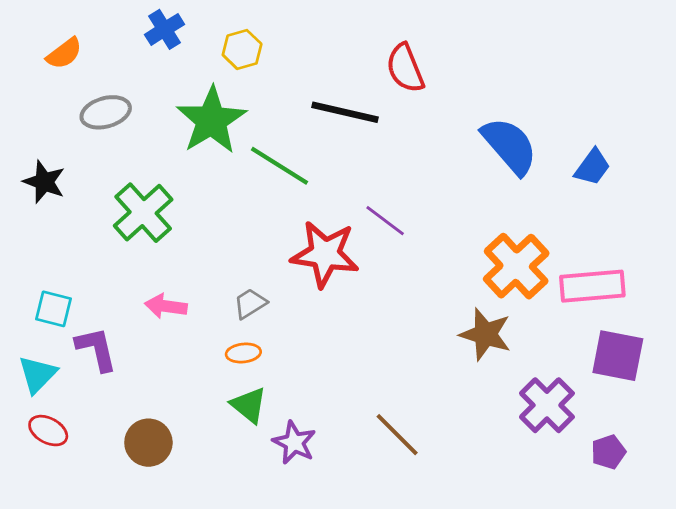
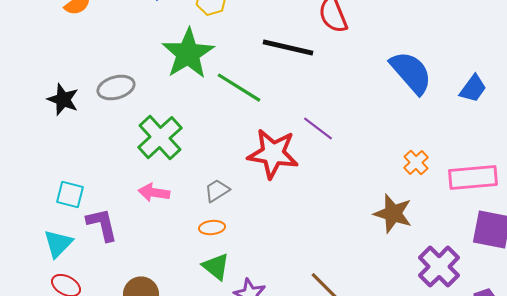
gray ellipse: (106, 112) -> (116, 88), moved
green cross: (143, 213) -> (160, 138), moved
orange cross: (516, 266) -> (416, 163), size x0.5

